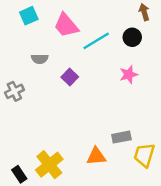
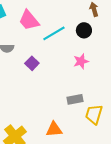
gray rectangle: (121, 137) -> (75, 99), moved
yellow trapezoid: (144, 155) -> (94, 114), moved

